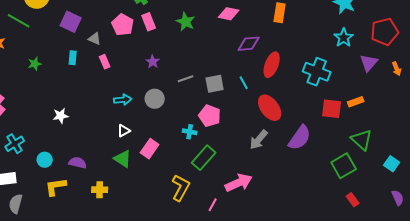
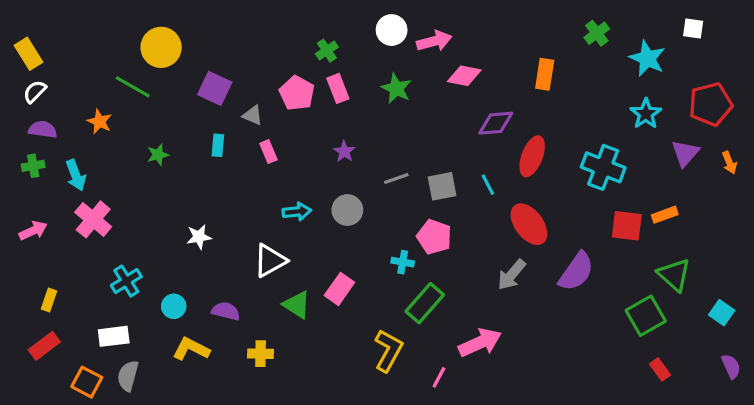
white triangle: (124, 131) -> (270, 261), moved, size x1.6
yellow L-shape: (56, 187) -> (191, 349), turned 35

